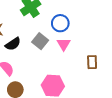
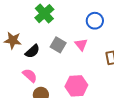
blue circle: (60, 23) -> (95, 21), moved

